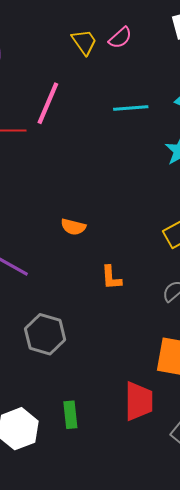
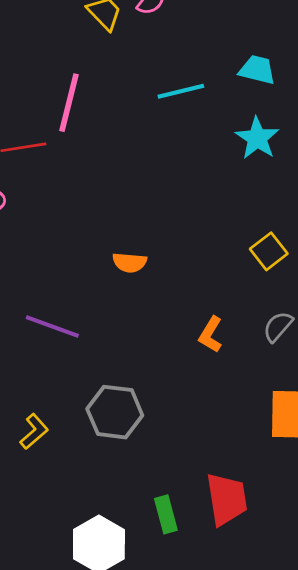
orange L-shape: (111, 278) -> (211, 335), moved, turned 44
red trapezoid: (139, 401) -> (227, 499), moved

